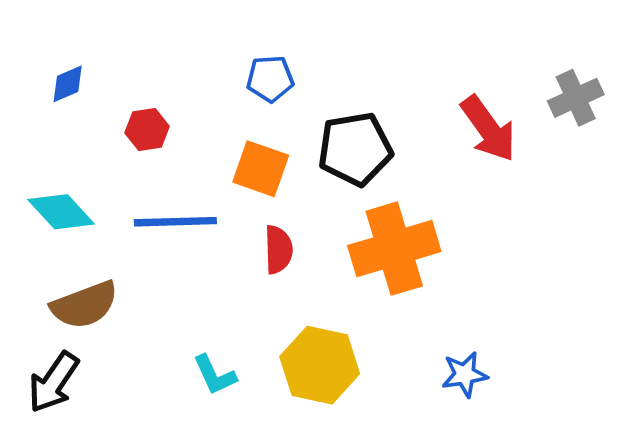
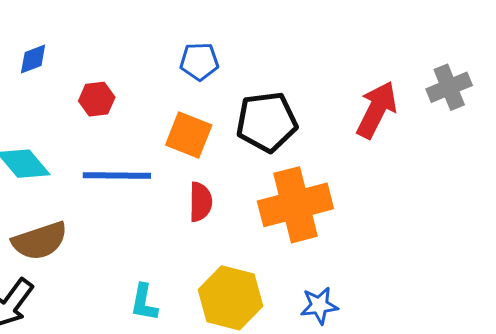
red arrow: (488, 129) -> (377, 110), turned -120
cyan L-shape: (215, 375) -> (144, 302), turned 33
blue star: (465, 375) -> (319, 306), moved

